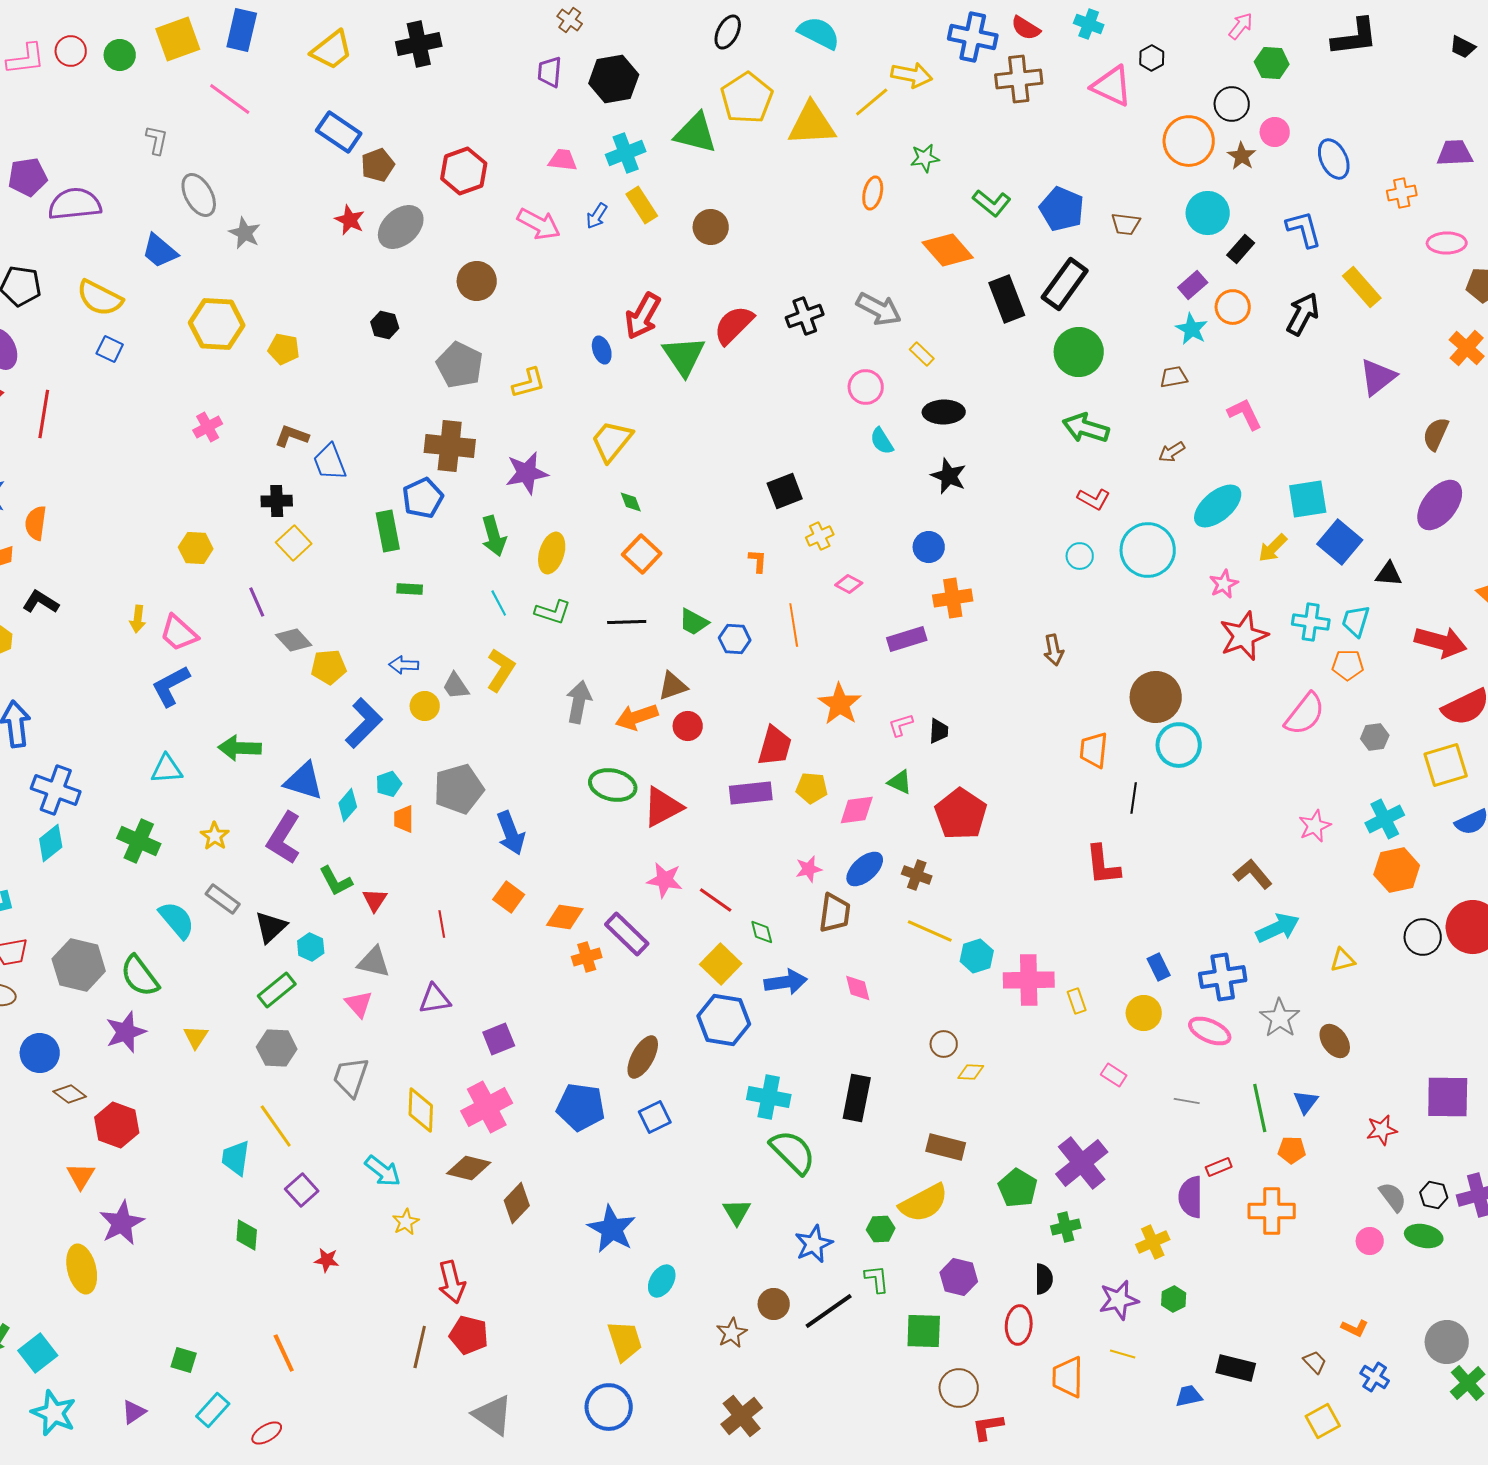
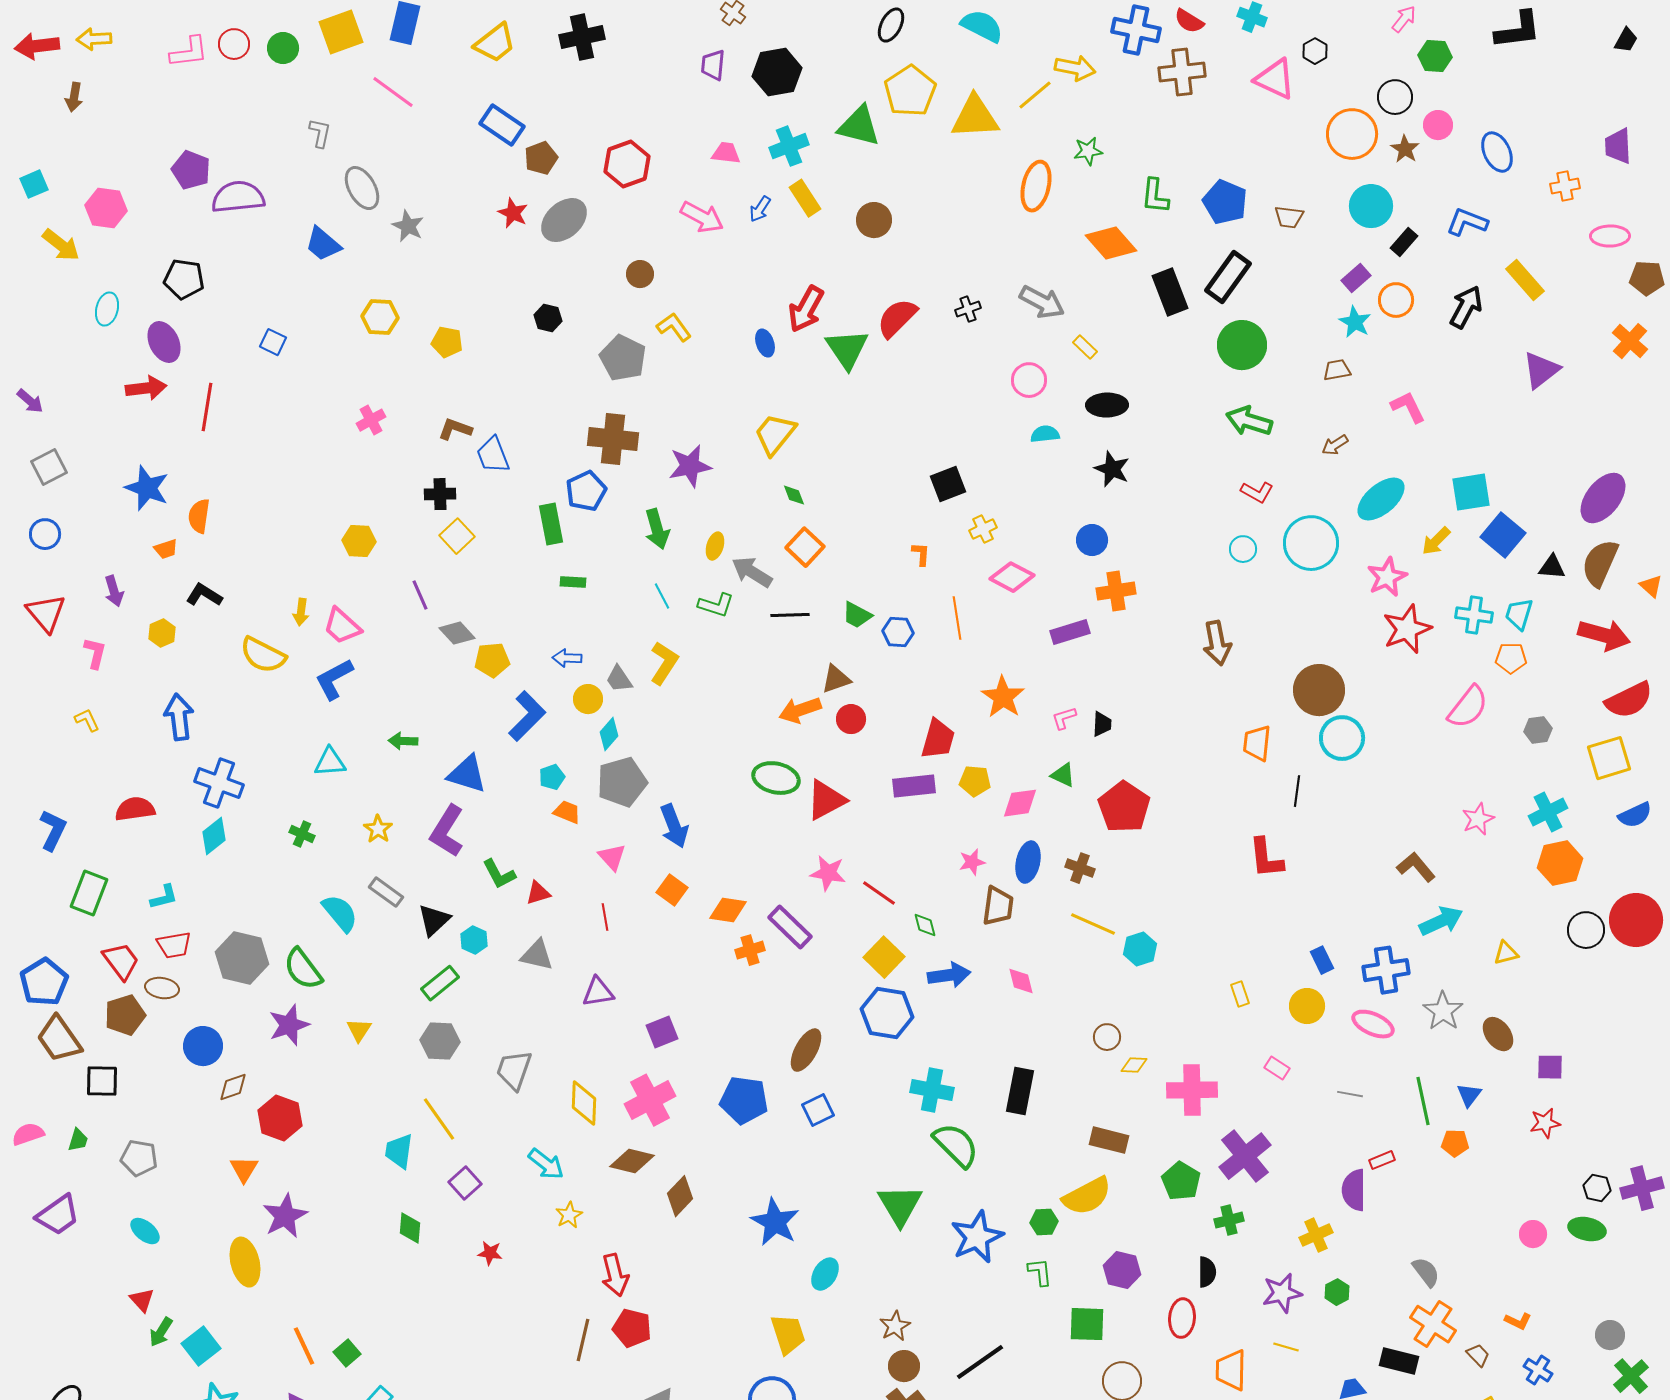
black trapezoid: (1463, 47) -> (1626, 40), turned -88
purple trapezoid: (1455, 153) -> (1618, 146), turned -90
purple pentagon: (28, 177) -> (191, 170), turned 30
orange ellipse: (873, 193) -> (1036, 186), size x1.5
green L-shape: (992, 203) -> (1155, 196), turned 57
blue L-shape: (1304, 229) -> (1467, 222), turned -54
brown circle: (477, 281) -> (640, 274), size x0.7
yellow semicircle: (100, 298) -> (263, 655), moved
black cross: (805, 316) -> (968, 309), size x0.7
yellow hexagon: (217, 324) -> (380, 317), size x0.7
yellow L-shape: (529, 383) -> (674, 327), moved, turned -111
brown semicircle: (1436, 434) -> (1600, 563), moved, size x1.4
cyan semicircle: (882, 441) -> (1045, 434), turned 116
yellow ellipse: (552, 553) -> (715, 546), size x0.7
pink diamond: (849, 584) -> (1012, 577), size x1.6
pink star: (1224, 584) -> (1387, 577), size x1.4
brown arrow: (1054, 650) -> (1217, 643), size x1.4
gray arrow: (579, 702) -> (752, 572), moved, turned -69
green arrow: (240, 748) -> (403, 741), size x0.7
cyan diamond: (348, 805) -> (609, 734), moved
orange trapezoid: (404, 819) -> (567, 812), turned 112
green cross: (139, 841) -> (302, 834), size x0.6
blue ellipse: (865, 869) -> (1028, 862), turned -36
red triangle: (375, 900) -> (538, 893), turned 40
pink cross: (1029, 980) -> (1192, 1090), moved
pink triangle: (359, 1004) -> (612, 857), moved
brown diamond: (70, 1094) -> (233, 1087), turned -56
purple square: (1448, 1097) -> (1550, 1067), moved, size x0.6
gray semicircle: (1393, 1197) -> (1426, 1272), moved
orange cross: (1272, 1211) -> (1433, 1324), moved, turned 33
green triangle: (737, 1212) -> (900, 1205), size x1.6
blue star: (814, 1244) -> (977, 1237), size x1.4
brown circle: (774, 1304) -> (904, 1366), moved
black line: (829, 1311) -> (980, 1362), moved
gray circle: (1447, 1342) -> (1610, 1335), size x0.7
orange line: (284, 1353) -> (304, 1346), moved
green square: (184, 1360) -> (347, 1353), turned 32

